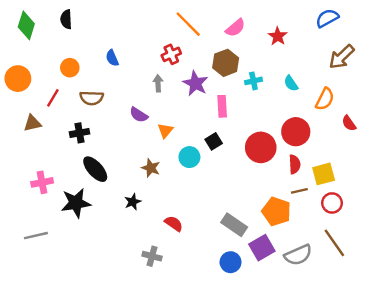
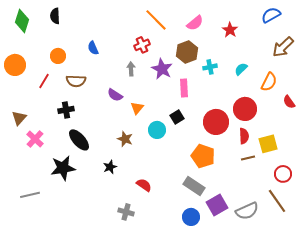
cyan semicircle: (291, 83) -> (241, 69), turned 80
brown triangle: (32, 123) -> (19, 118), moved, turned -35
pink cross: (42, 182) -> (35, 139), moved, turned -36
red circle: (332, 203) -> (283, 174), moved
orange pentagon: (276, 211) -> (203, 156), moved

